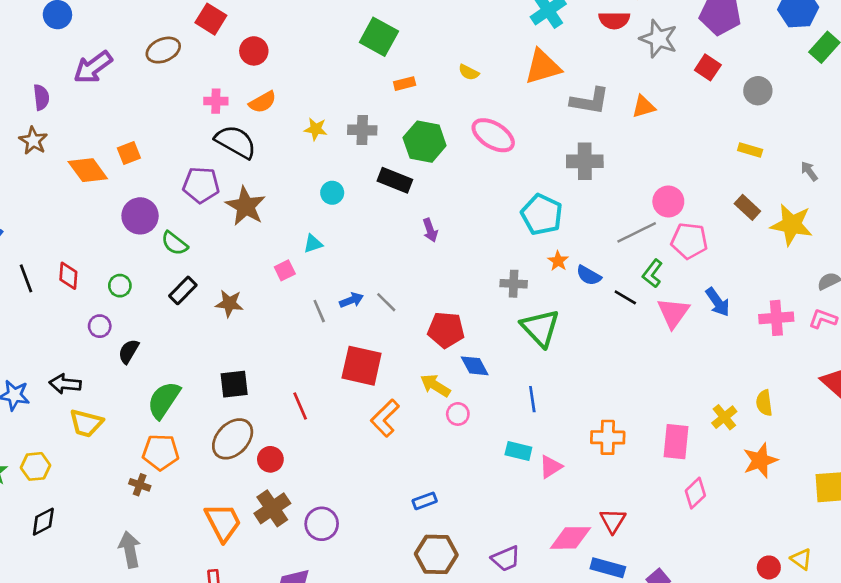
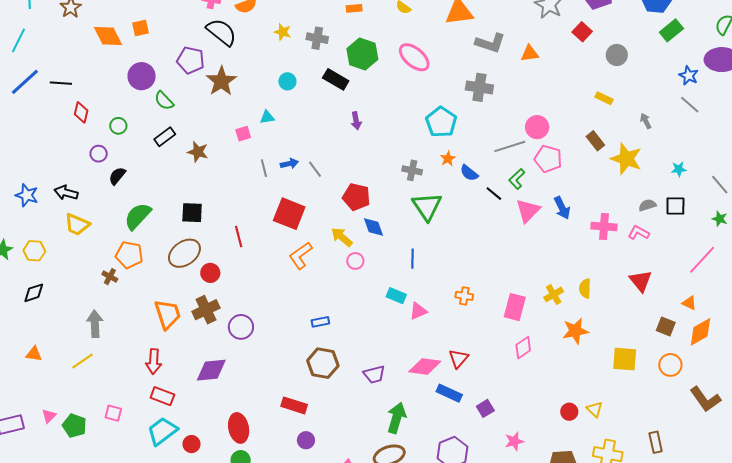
black line: (26, 278) -> (61, 83), moved, turned -75
orange cross: (608, 437) -> (464, 296), size x0.7

